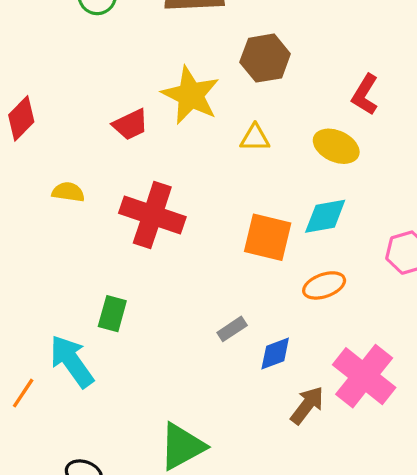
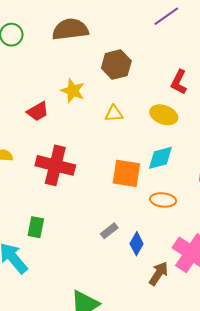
yellow star: (191, 95) -> (73, 91), size x0.7
orange ellipse: (324, 285) -> (163, 200), turned 30
blue diamond: (275, 353) -> (137, 244), turned -35

